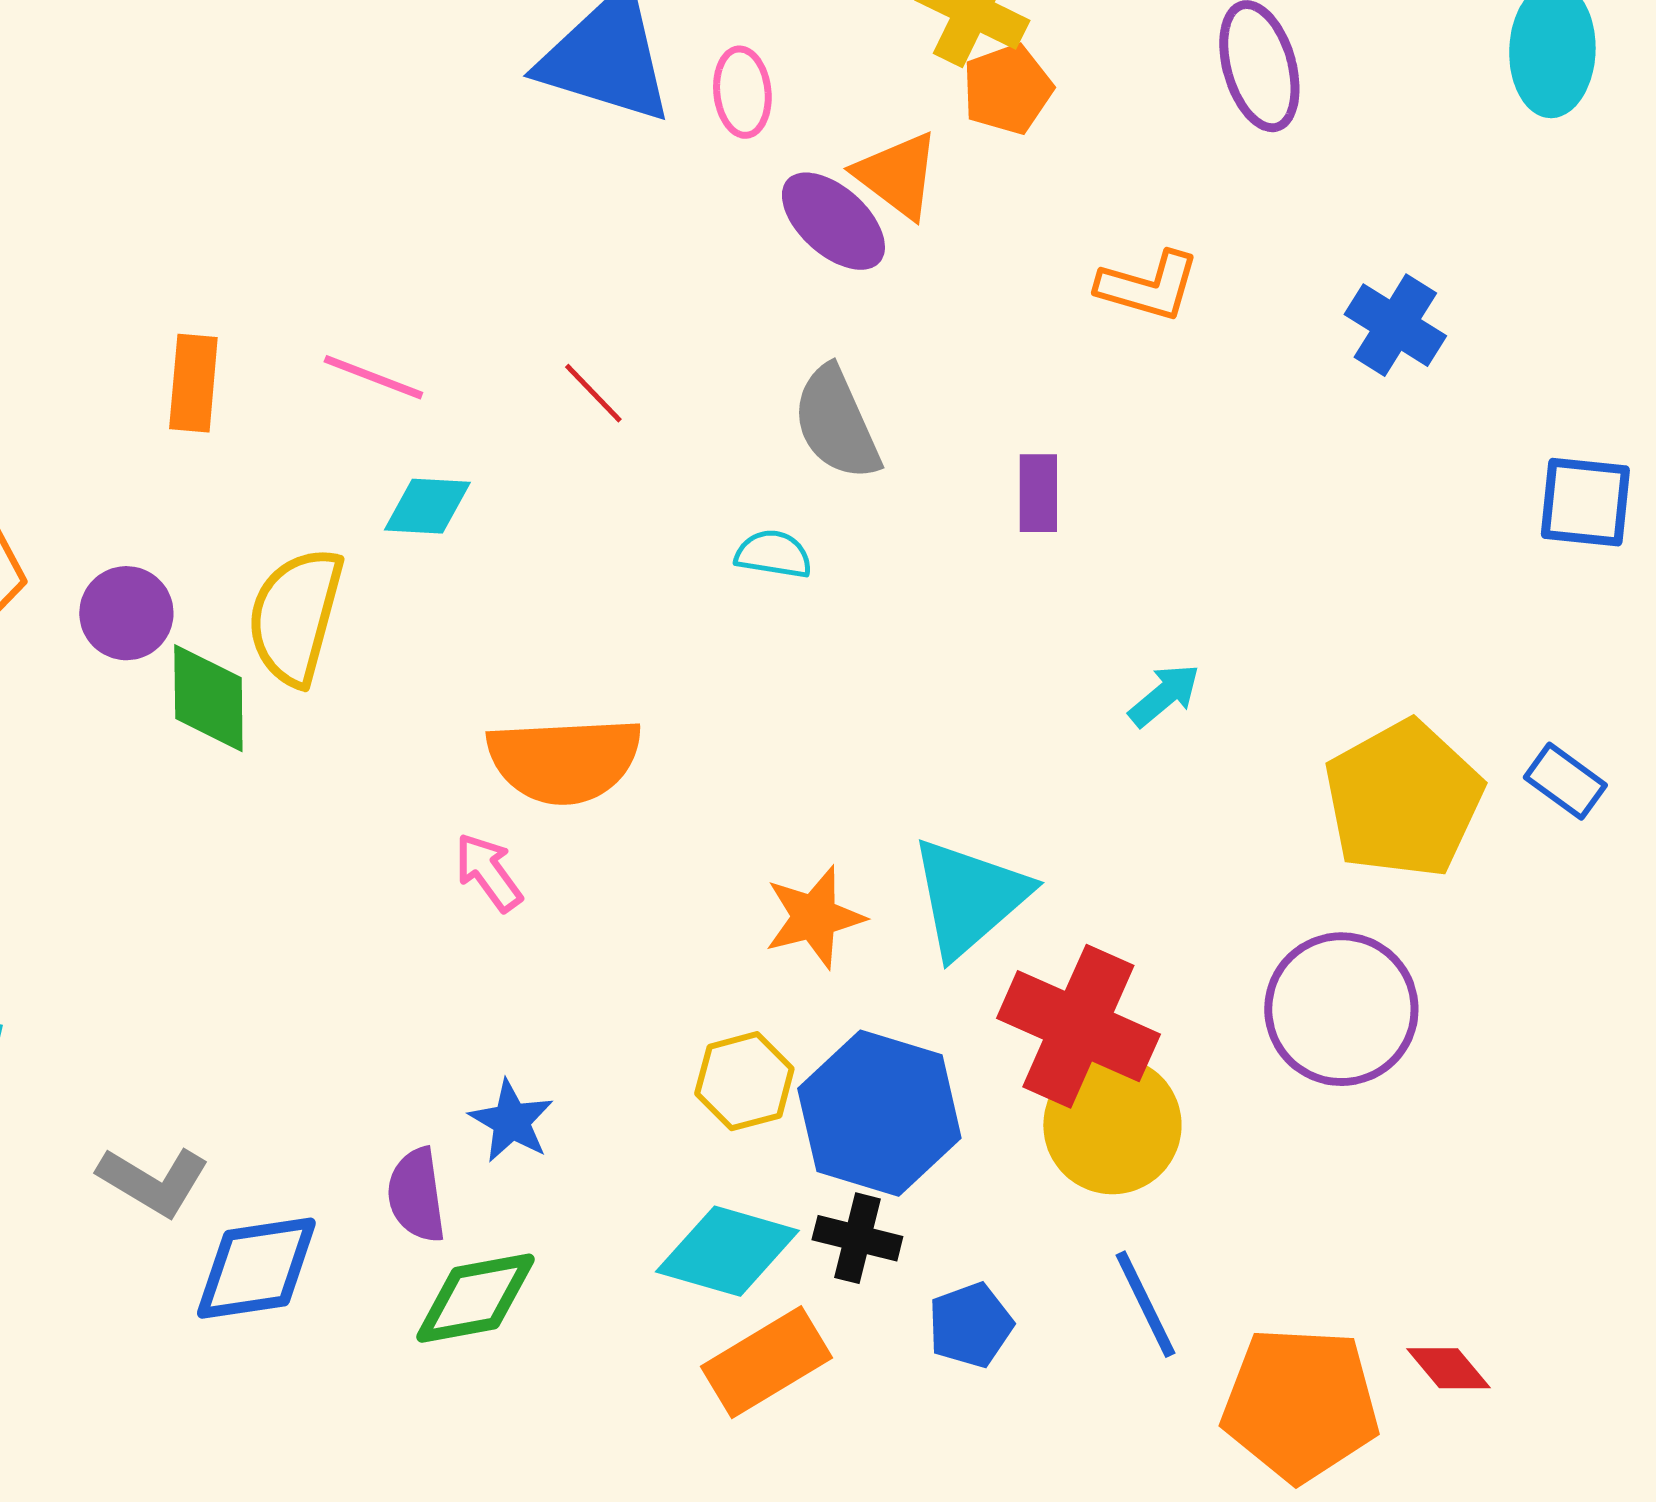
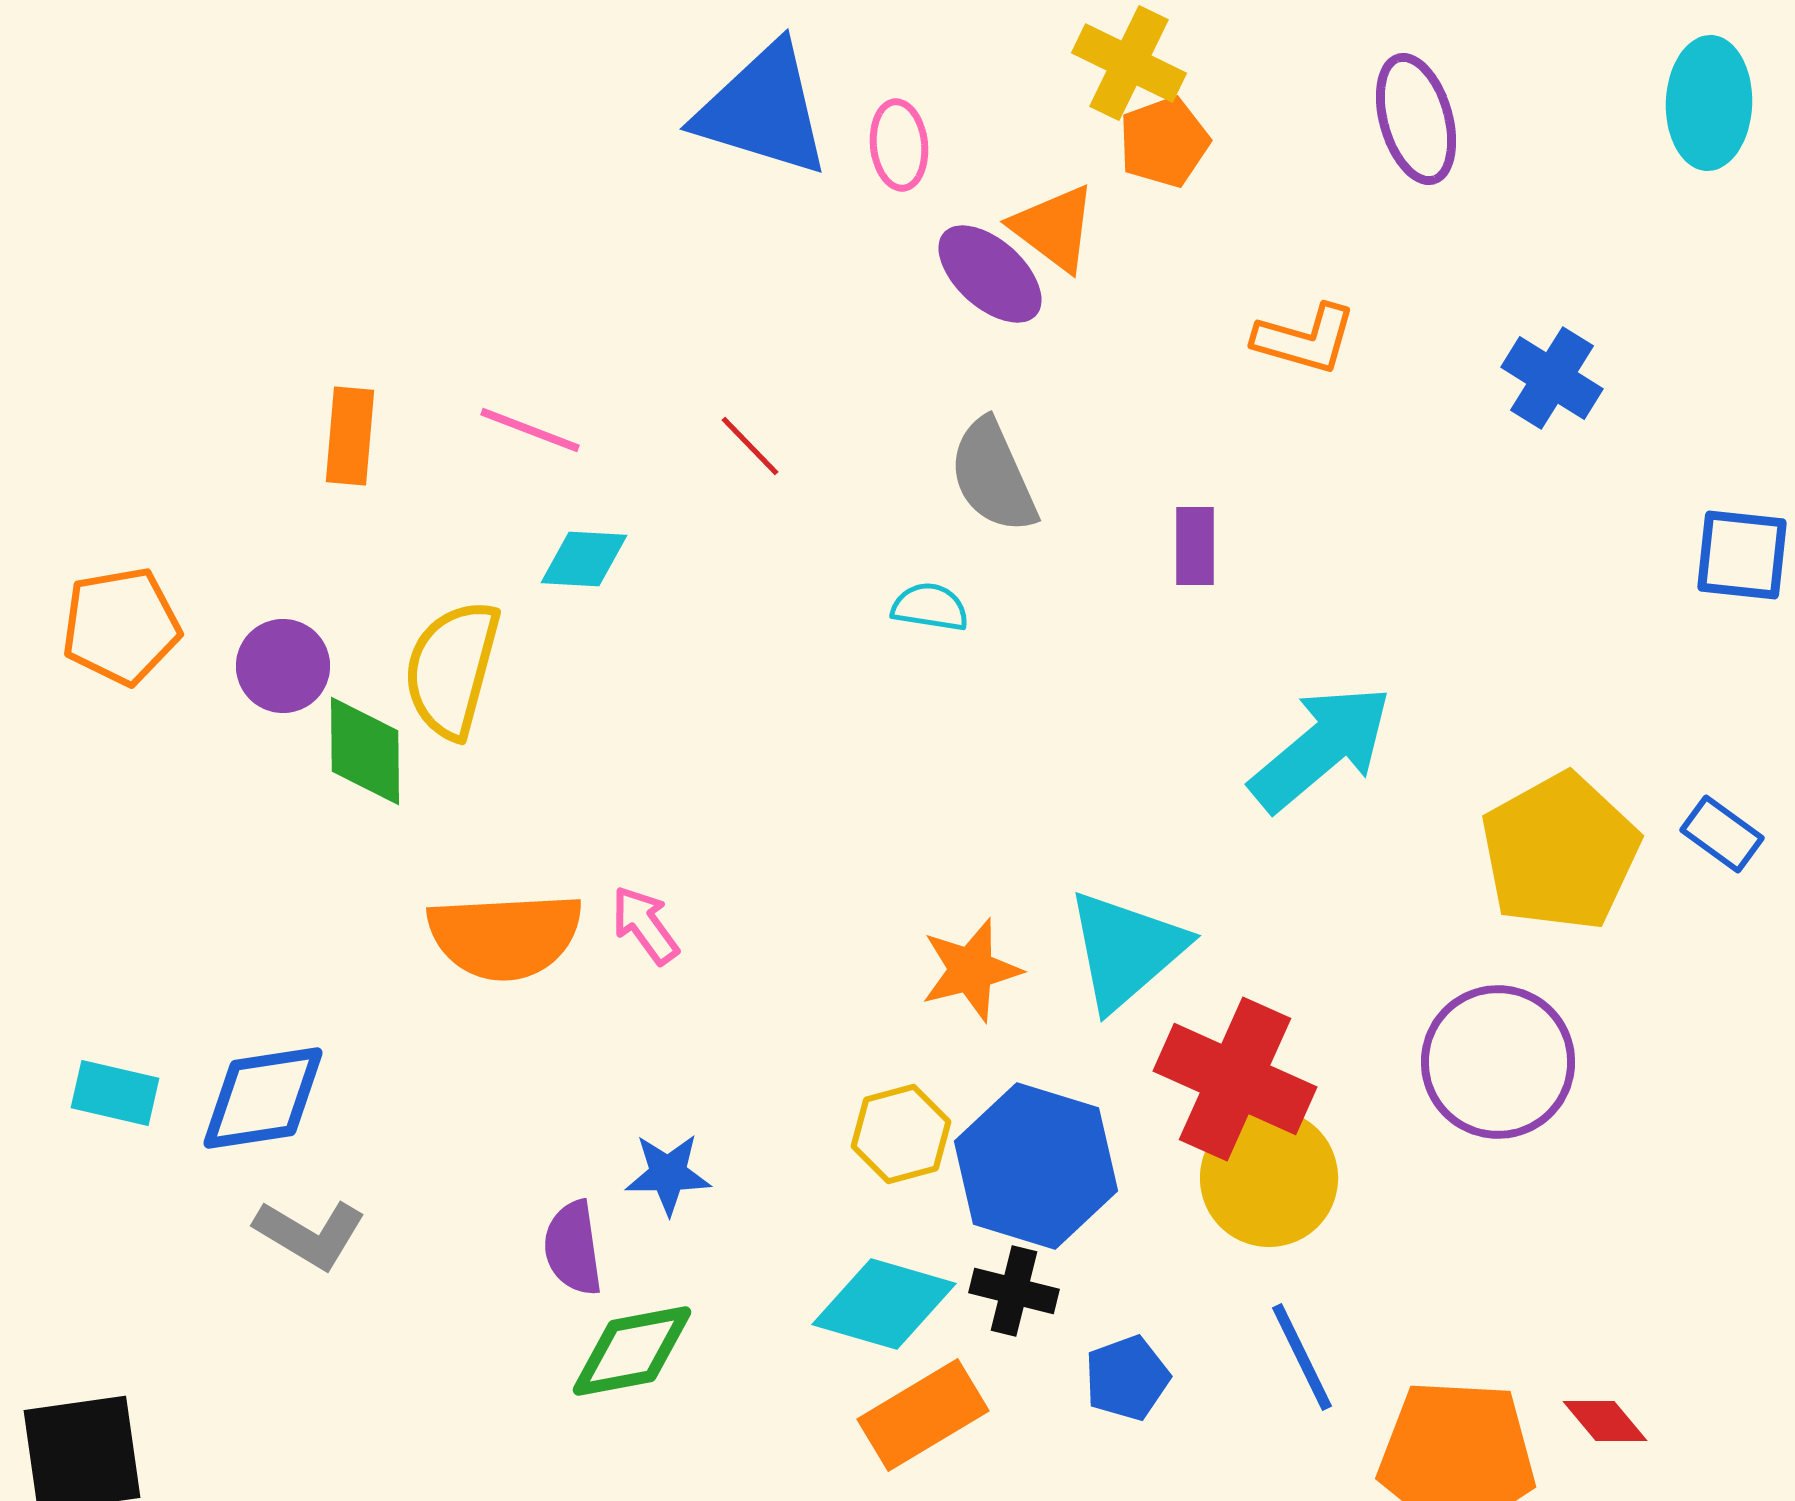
cyan arrow: (1164, 695) -> (1321, 748), size x2.0
orange semicircle: (564, 760) -> (505, 936), moved
blue star: (511, 1121) -> (668, 1174), turned -30
blue diamond: (256, 1268) -> (263, 1098), moved

